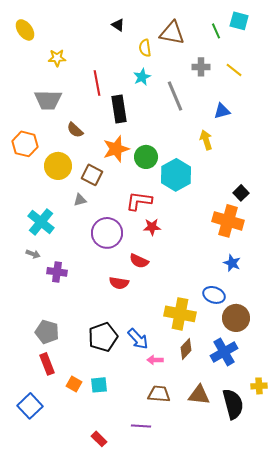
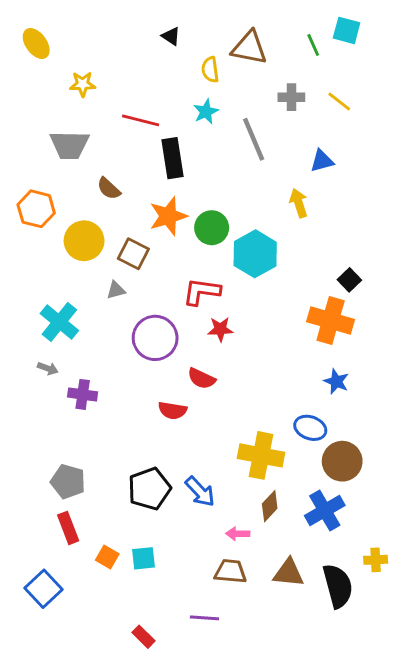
red line: (97, 83) -> (141, 120), turned -65
pink arrow: (155, 360) -> (238, 534), moved

